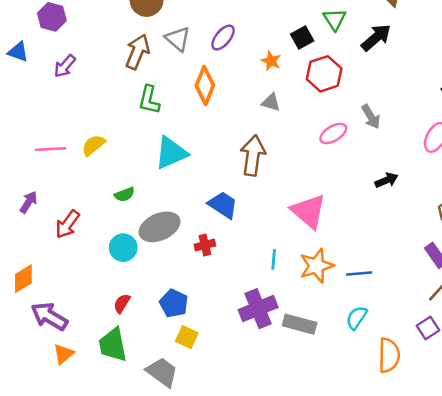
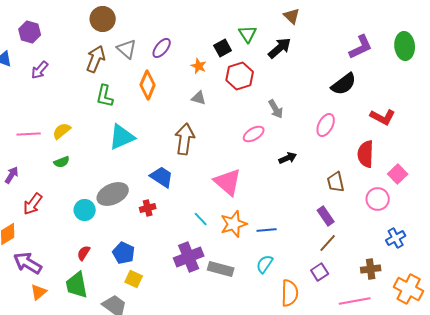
pink ellipse: (333, 133) -> (254, 134), moved
green semicircle: (124, 194) -> (62, 162), moved
red arrow: (67, 224) -> (33, 204), moved
cyan line: (274, 259) -> (201, 219), turned -49

